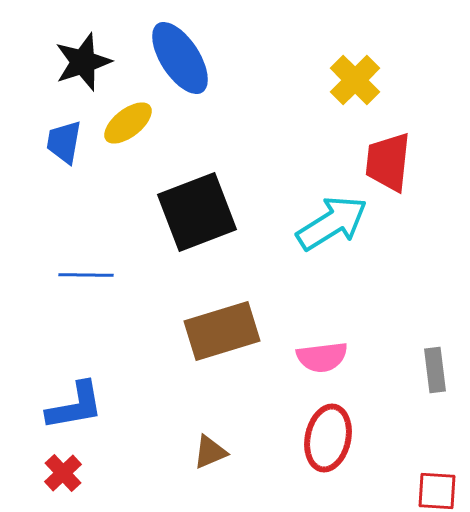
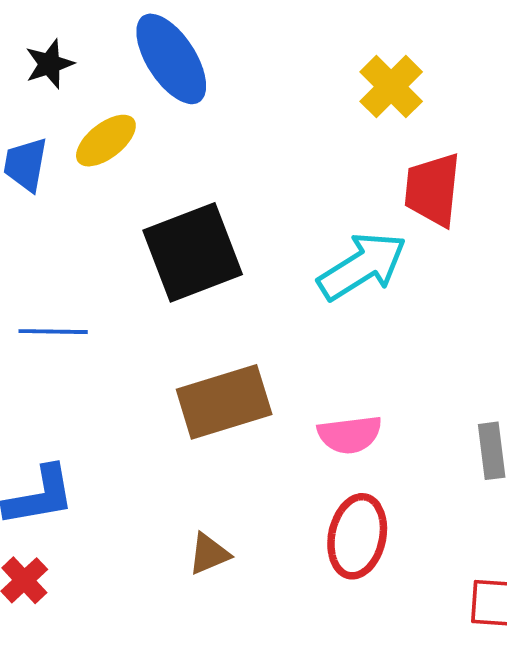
black star: (83, 62) -> (49, 64), size x0.7

